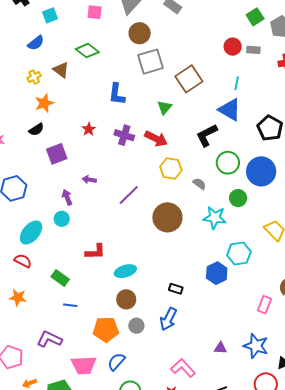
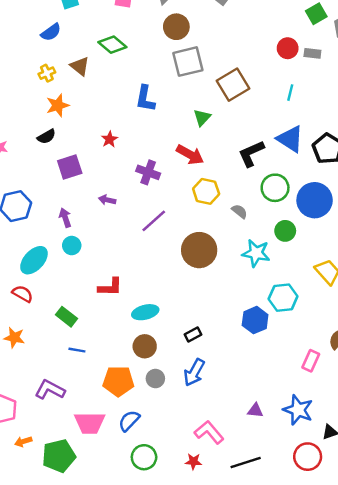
blue triangle: (230, 110) -> (290, 139), moved
purple cross: (124, 135) -> (148, 172), moved
purple arrow: (67, 197) -> (65, 218), moved
black rectangle: (176, 289) -> (193, 334), moved, turned -48

